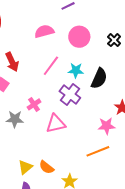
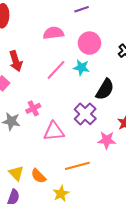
cyan star: (76, 70) -> (81, 67), moved
purple cross: (70, 94) -> (85, 114), moved
orange line: (98, 151) -> (77, 166), moved
yellow triangle: (25, 167) -> (16, 173), turned -42

